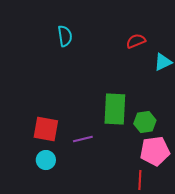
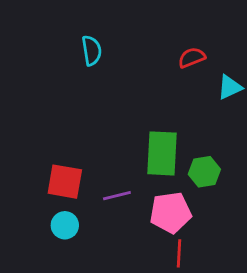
pink pentagon: (155, 151) -> (171, 213), moved
red line: (140, 180) -> (179, 253), moved

